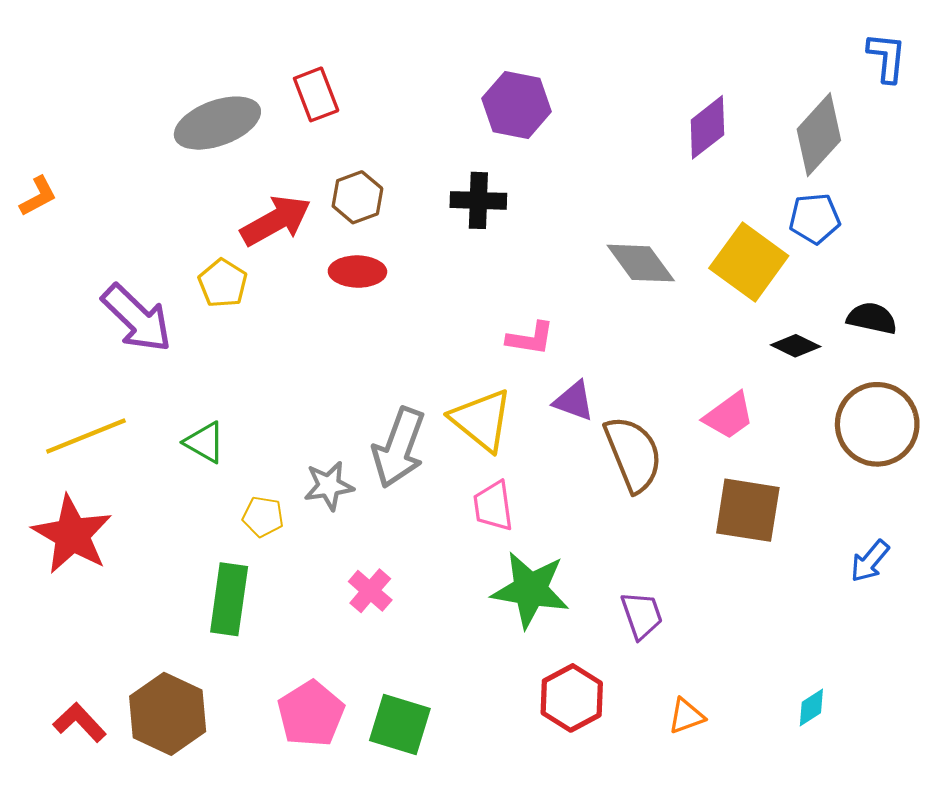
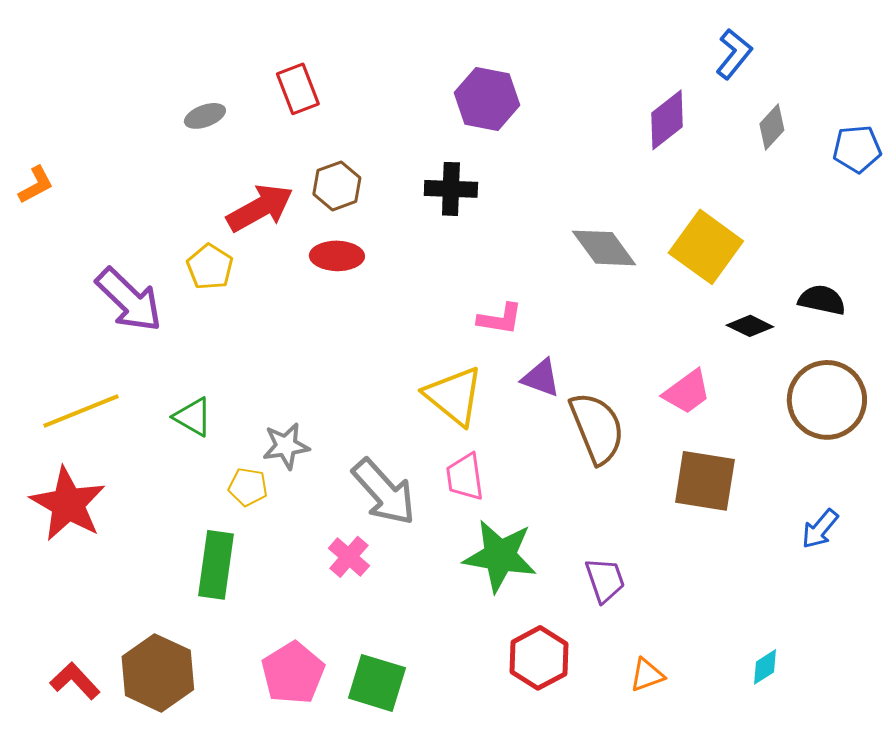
blue L-shape: (887, 57) -> (734, 54), moved, turned 33
gray ellipse: (217, 123) -> (205, 116), size x0.5
gray diamond: (819, 135) -> (772, 127), size x0.6
blue pentagon: (815, 219) -> (857, 149), moved
gray arrow: (399, 448) -> (384, 492), moved, turned -62
gray star: (329, 486) -> (286, 446), moved

